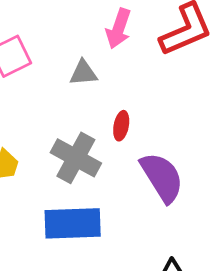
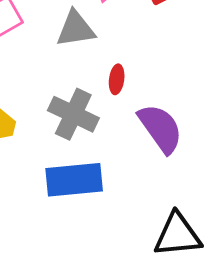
gray triangle: (83, 73) -> (76, 29), size x1.4

